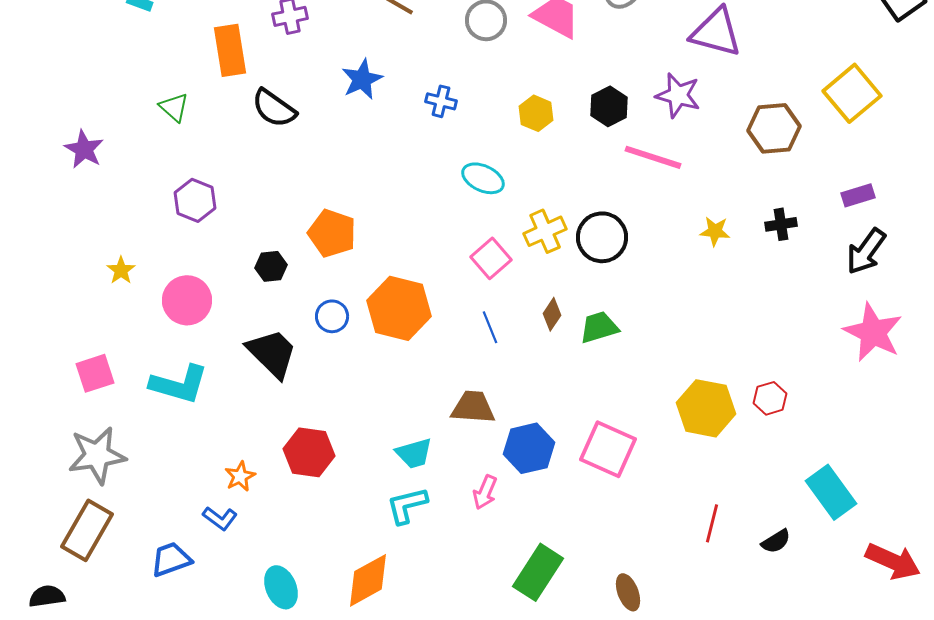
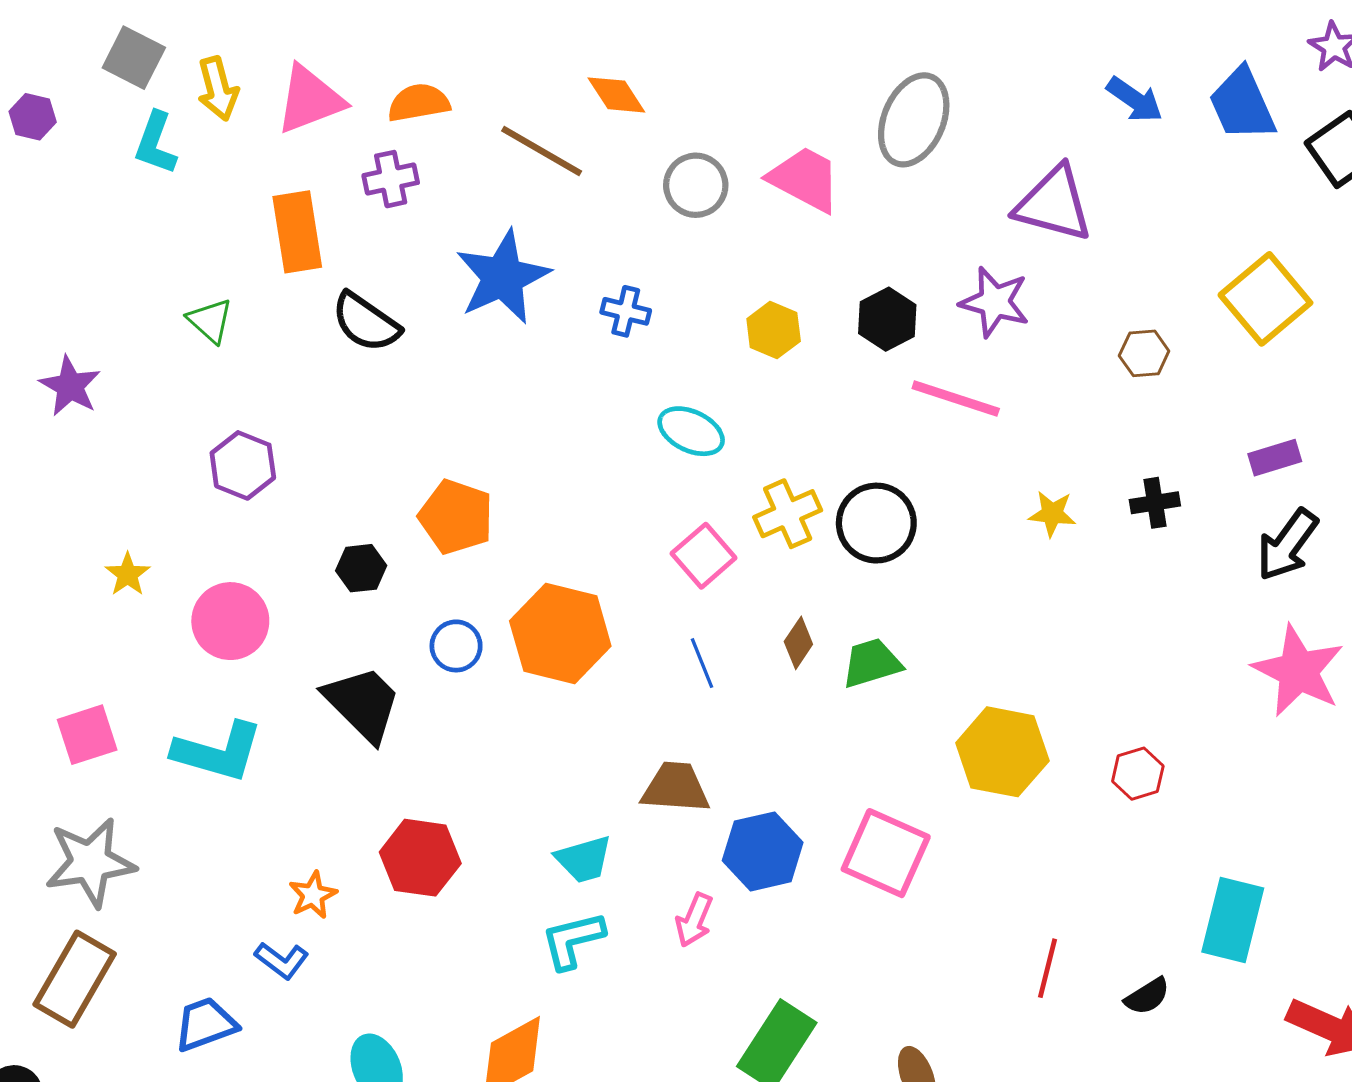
blue star: (362, 79) -> (503, 277), size x1.5
brown hexagon: (774, 128) -> (1144, 353), size x0.6
yellow hexagon: (706, 408) -> (1002, 752), moved
cyan rectangle: (831, 492) -> (1233, 920), turned 50

